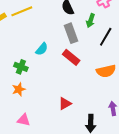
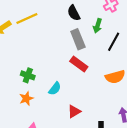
cyan semicircle: (42, 49) -> (55, 89), moved

